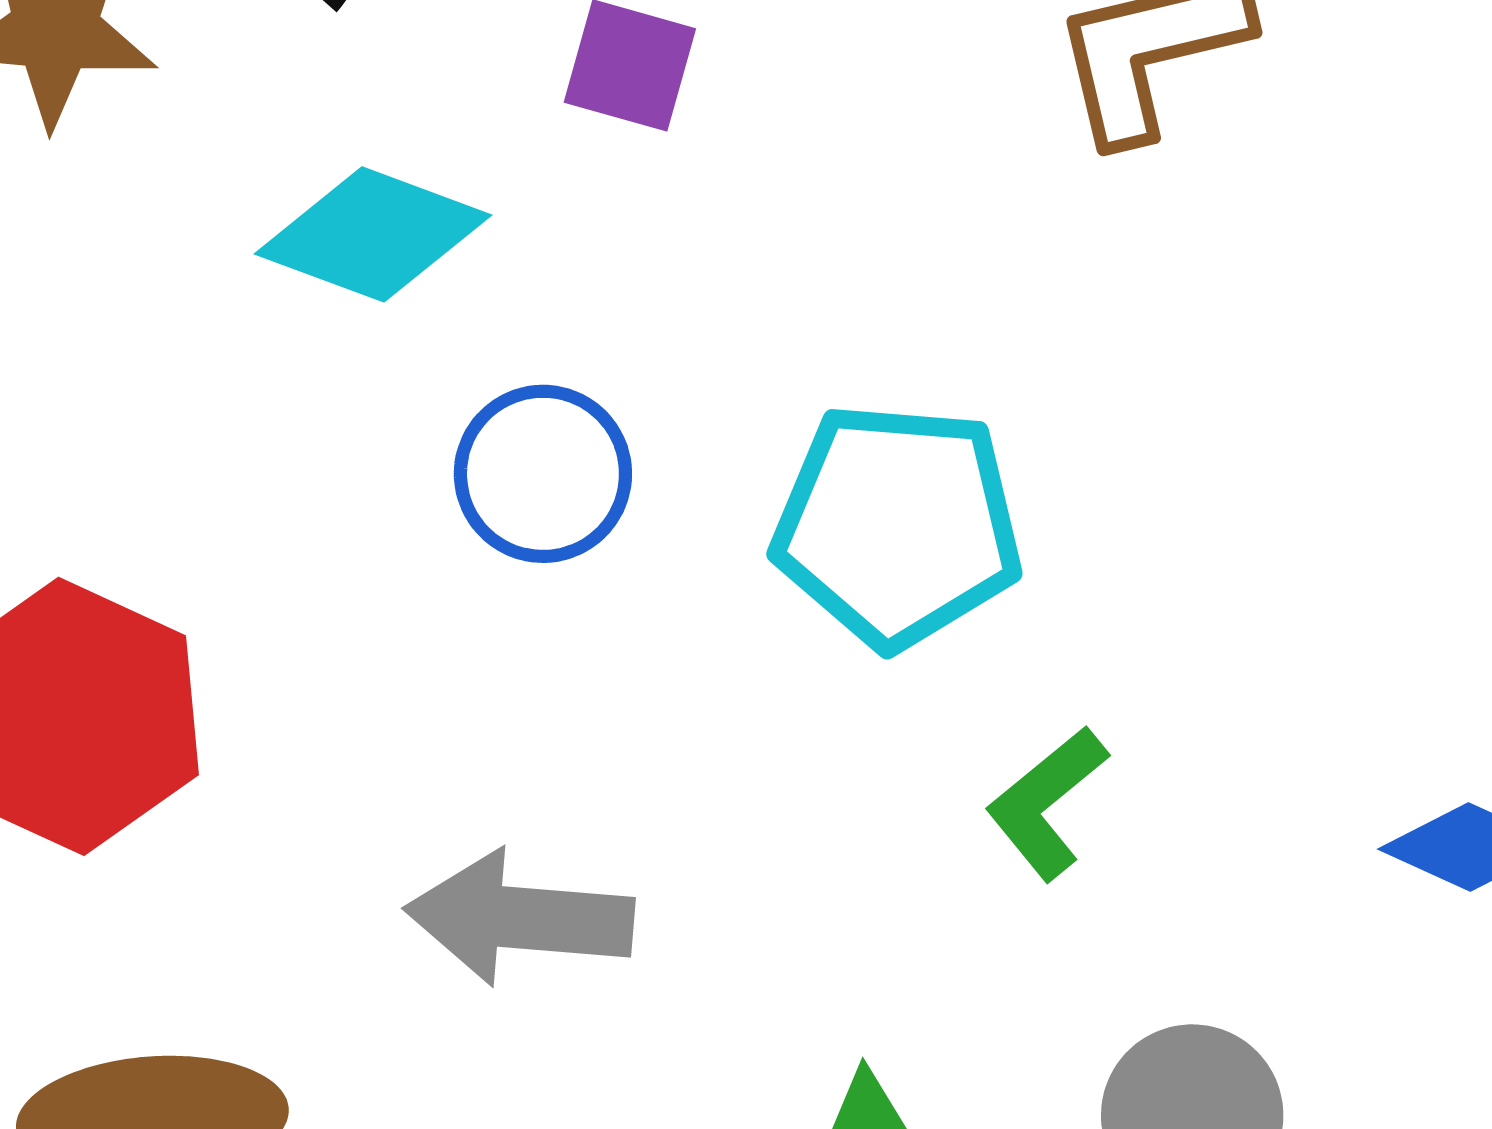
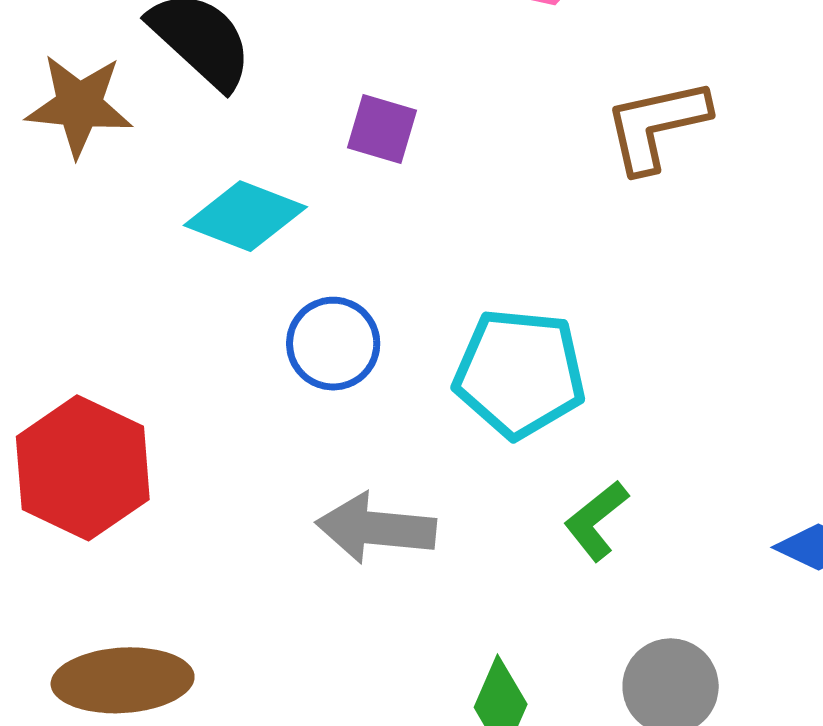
gray arrow: (520, 918) -> (376, 528), moved

